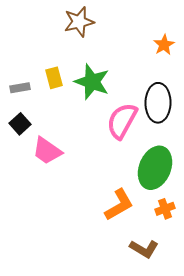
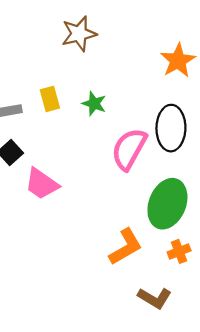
orange star: (164, 45) -> (178, 61), size x1.4
green star: (92, 82) -> (94, 104), size x0.6

